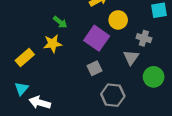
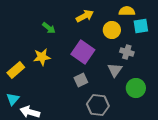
yellow circle: (118, 20) -> (112, 30), moved
green arrow: (60, 22) -> (49, 28), moved

